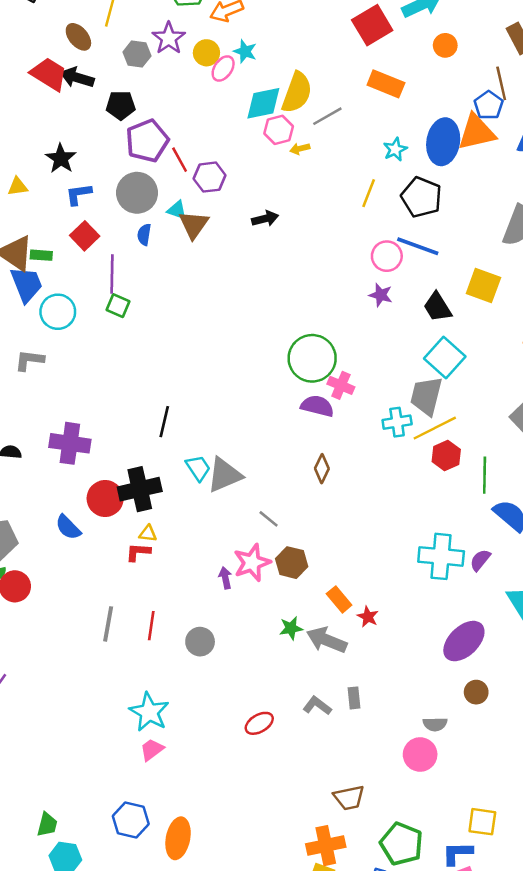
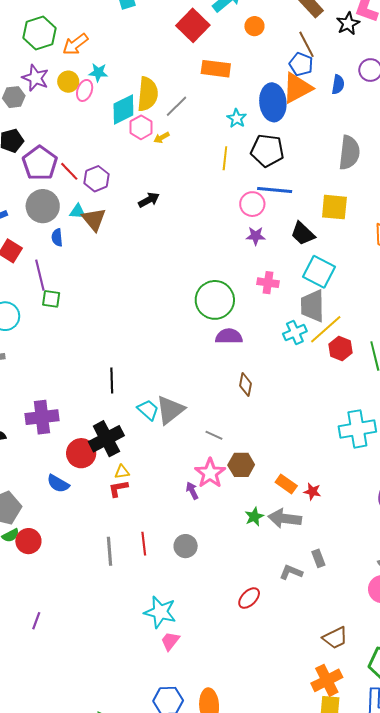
pink cross: (341, 385) -> (268, 283), moved

